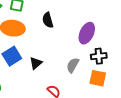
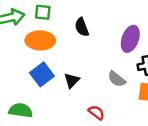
gray semicircle: (73, 65) -> (117, 79), turned -77

